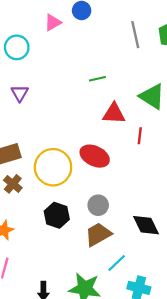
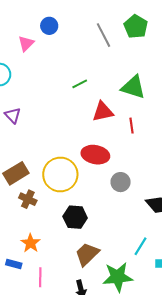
gray circle: (98, 205) -> (121, 182), moved
brown trapezoid: (98, 234) -> (87, 254), moved

